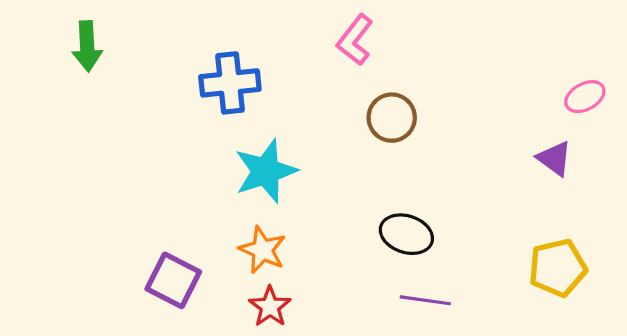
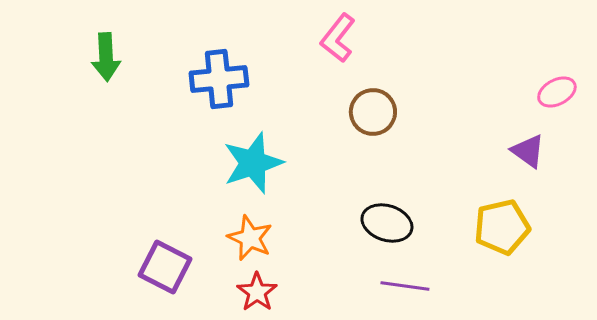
green arrow: (87, 46) -> (106, 57), moved
yellow pentagon: (558, 268) -> (502, 227), moved

